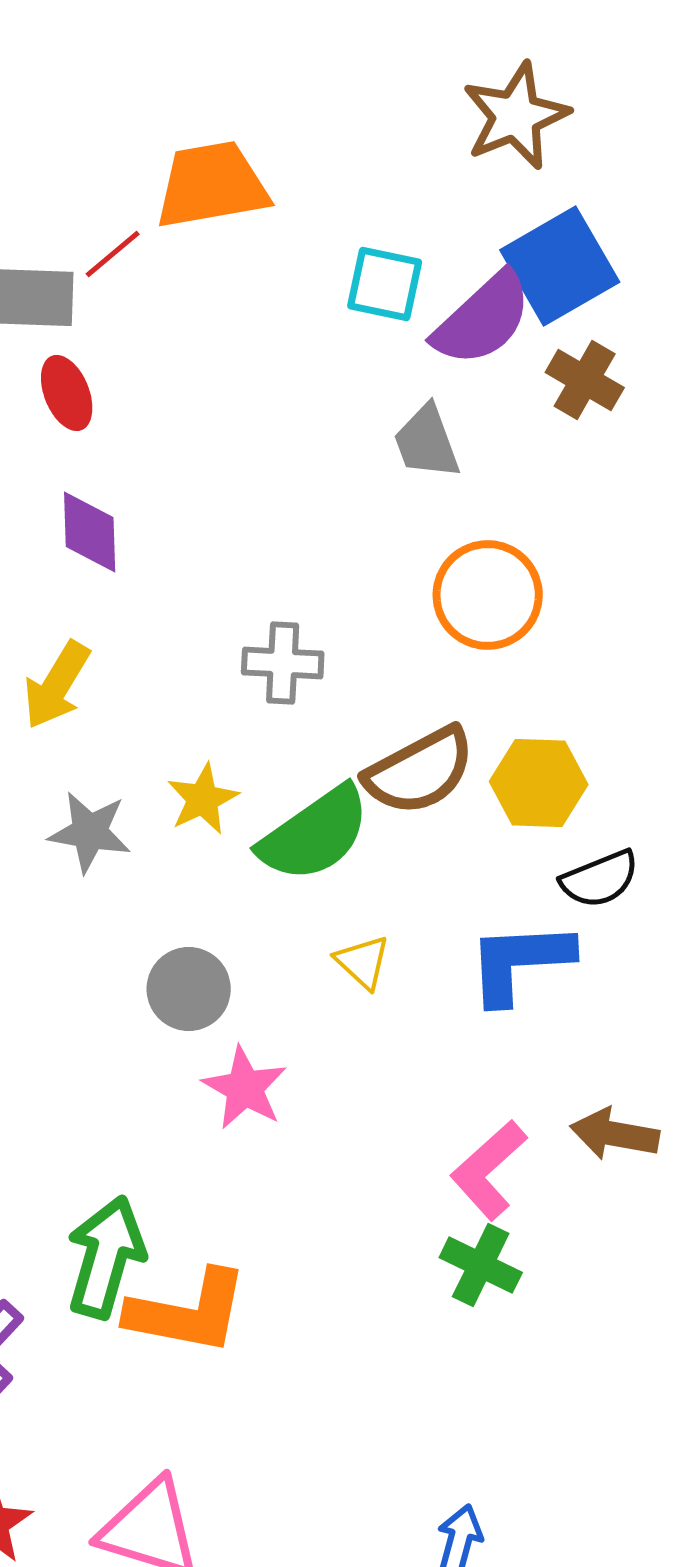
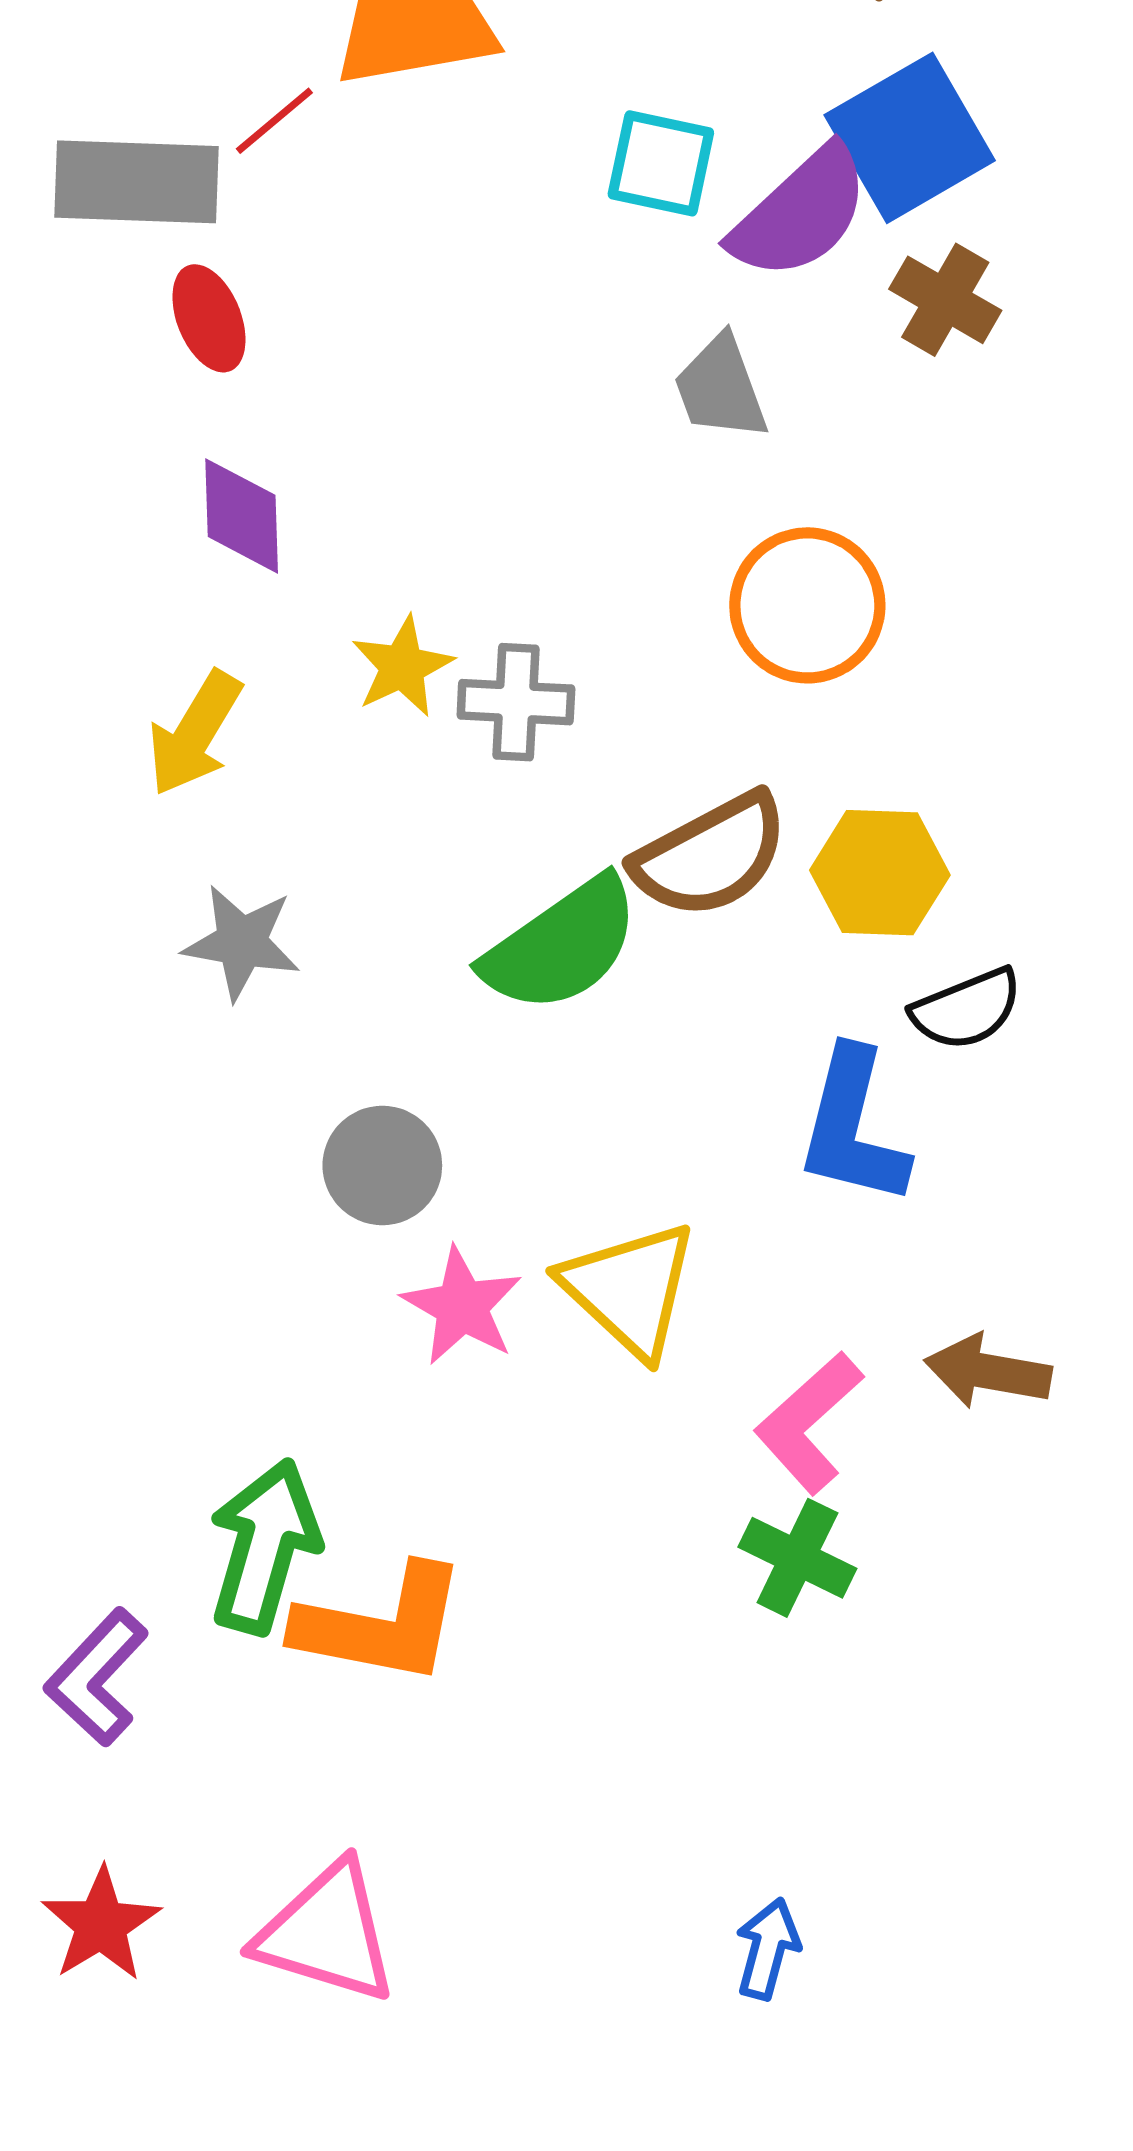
yellow star: (203, 799) -> (402, 667), moved
yellow triangle: (363, 962) -> (630, 1289), moved, size x1.8
blue L-shape: (520, 962) -> (853, 1127), turned -73

